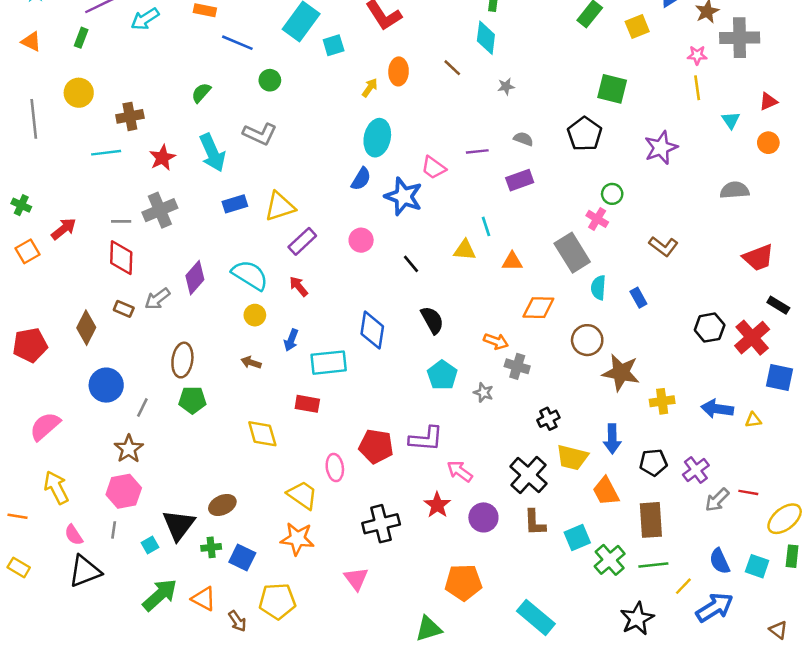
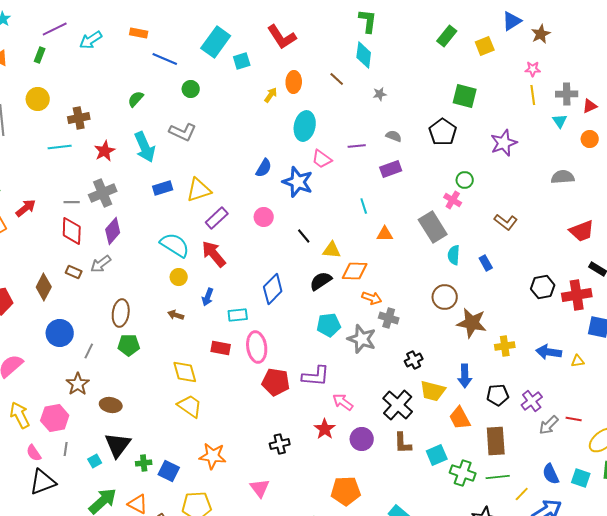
gray cross: (740, 38) -> (567, 94), moved, size x0.7
cyan ellipse: (377, 138) -> (305, 126), moved
yellow triangle: (465, 250) -> (332, 250), moved
purple diamond: (195, 278) -> (113, 231), moved
red arrow: (299, 286) -> (214, 254), size x1.6
orange diamond: (538, 308) -> (355, 271), moved
black semicircle: (432, 320) -> (321, 281), turned -95
blue diamond: (372, 330) -> (273, 289), turned 36
red cross: (752, 338) -> (577, 295), turned 32
cyan rectangle: (329, 363) -> (238, 315), size x0.7
cyan pentagon: (442, 375) -> (329, 325), turned 30
gray star: (483, 393) -> (362, 339), size x1.8
pink ellipse: (335, 467) -> (257, 347), moved, size x1.4
pink hexagon: (124, 491) -> (55, 418), moved
yellow trapezoid: (302, 495) -> (190, 406), moved
brown ellipse: (222, 505) -> (111, 405), moved, turned 35
black cross: (381, 524) -> (280, 444), size x0.7
green cross: (610, 560) -> (463, 473), turned -30

